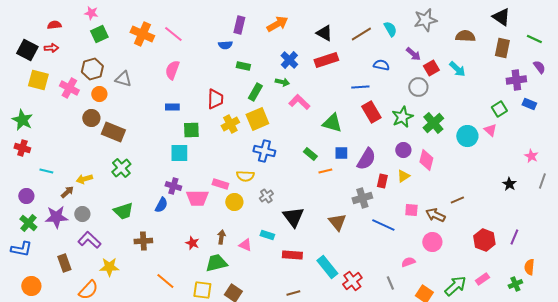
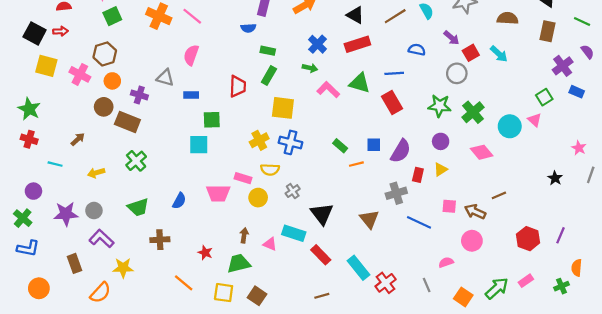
gray triangle: (123, 79) -> (165, 78), moved
purple cross: (516, 80) -> (563, 66), turned -30
green rectangle: (255, 92) -> (269, 76), moved
red rectangle: (371, 112) -> (392, 103), moved
green star: (402, 117) -> (440, 106), turned 30
yellow square: (257, 119) -> (283, 108), turned 30
green triangle: (332, 123) -> (360, 83), moved
yellow cross: (230, 124) -> (259, 140), moved
pink diamond: (426, 160) -> (482, 152), moved, turned -55
purple cross: (173, 186) -> (139, 95), moved
brown arrow: (67, 192) -> (78, 139), moved
green cross: (28, 223) -> (23, 218), moved
cyan rectangle: (267, 235) -> (294, 233), size x1.5
red star: (192, 243) -> (205, 253), moved
red rectangle: (292, 255) -> (321, 255), turned 42

